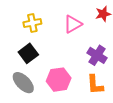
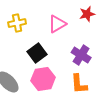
black square: (28, 53) -> (37, 53), moved

